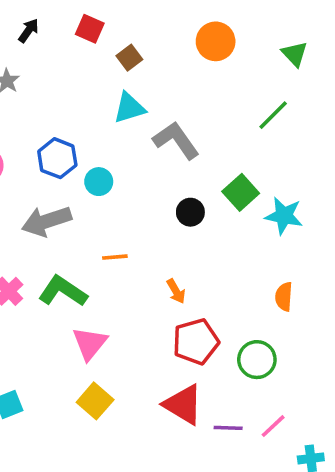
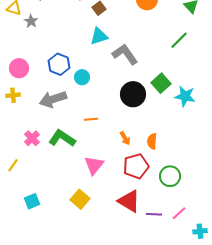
black circle: (190, 212) -> (133, 94), size x1.6
orange semicircle: (284, 297) -> (152, 141), moved
pink triangle: (90, 343) -> (94, 165), moved

